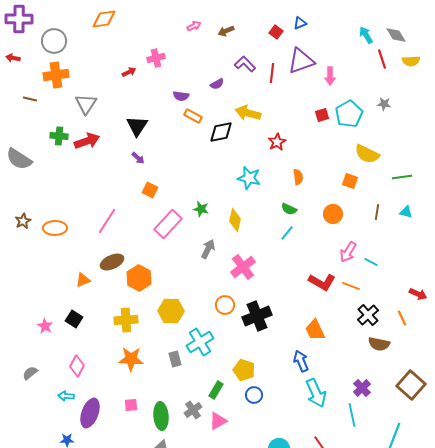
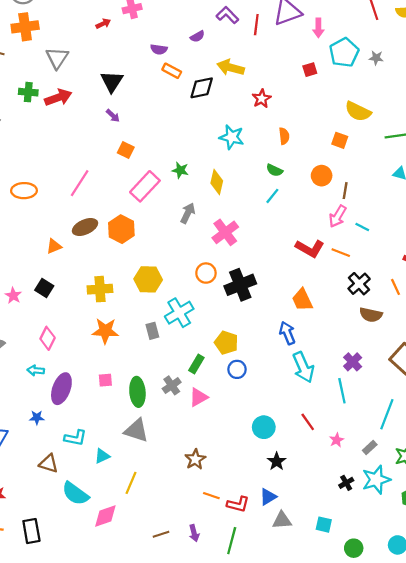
cyan pentagon: (349, 114) -> (344, 53), moved
brown line: (377, 212) -> (345, 191), moved
orange hexagon: (139, 278) -> (121, 229), moved

